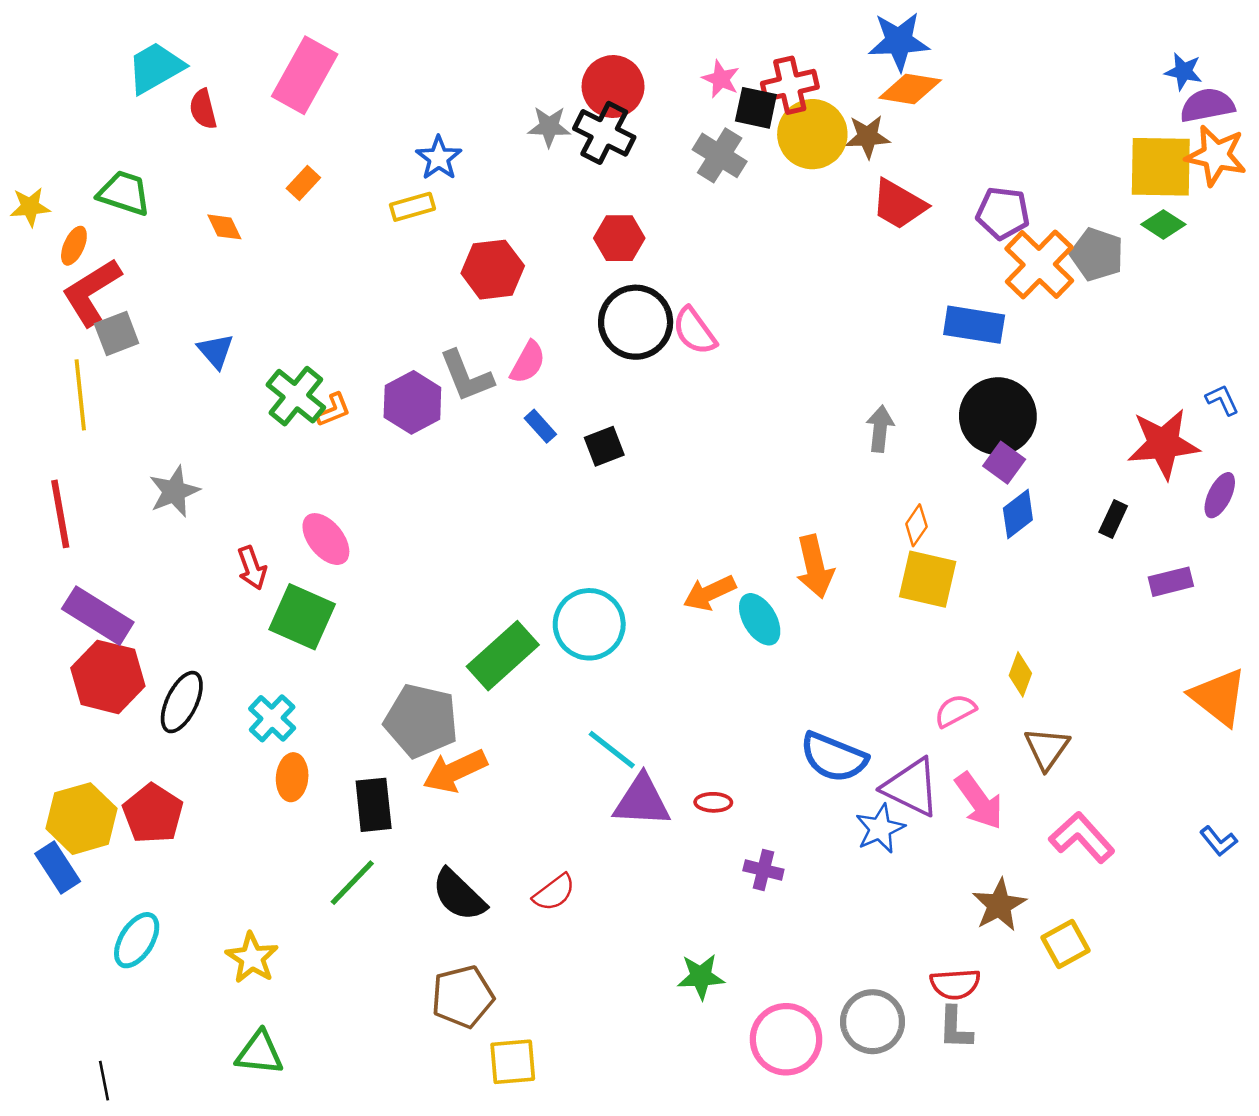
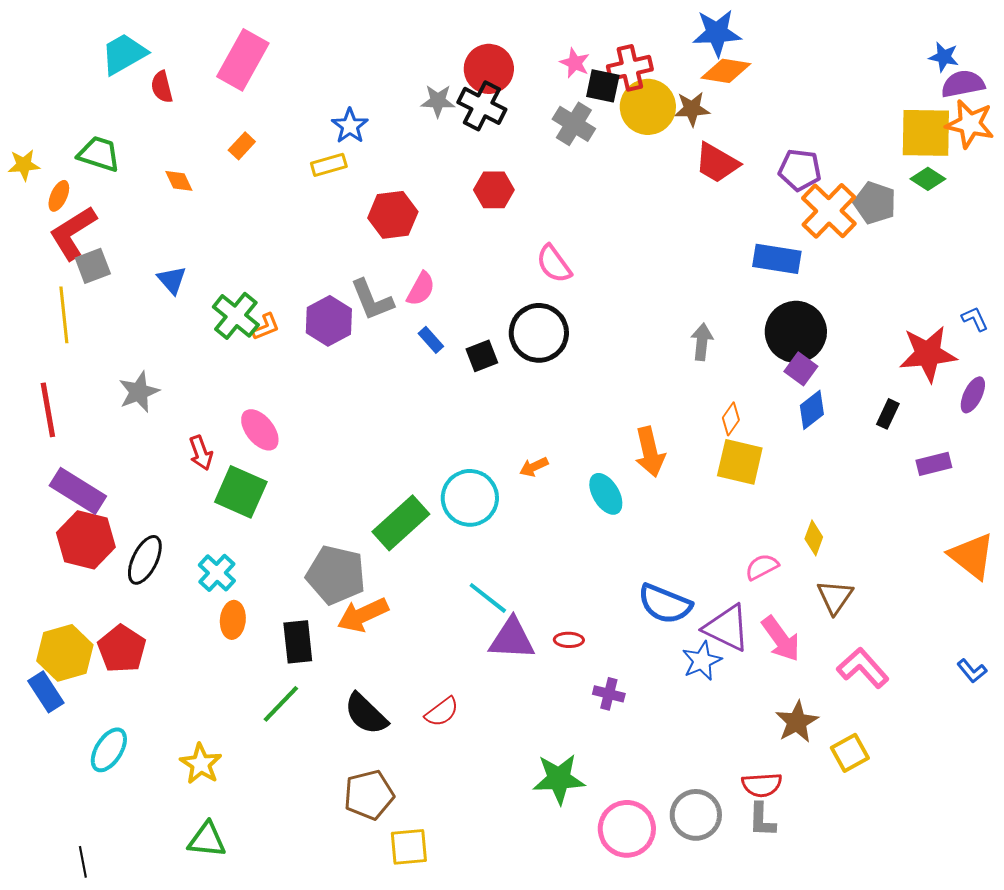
black circle: (636, 322) -> (539, 333), moved
orange arrow: (710, 593) -> (534, 467), moved, size x0.7
green star: (701, 977) -> (559, 779), size x1.4

